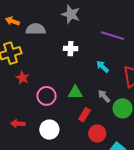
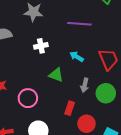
green triangle: (75, 92) -> (56, 75), moved, turned 35
gray arrow: (104, 96) -> (85, 85), turned -112

